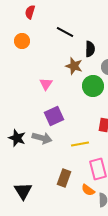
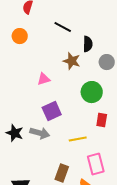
pink triangle: (46, 84) -> (44, 79), turned 40
green circle: (93, 86) -> (92, 92), moved

